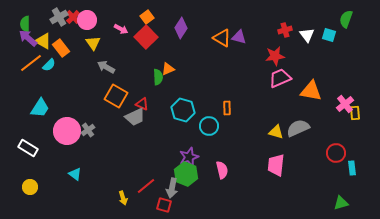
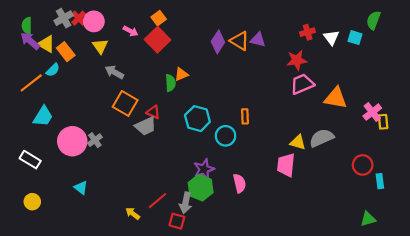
purple diamond: (181, 28) -> (218, 42), moved
orange line: (31, 63) -> (31, 83), moved
pink trapezoid: (276, 165) -> (286, 165), moved
yellow arrow: (123, 198) -> (133, 214), turned 144

